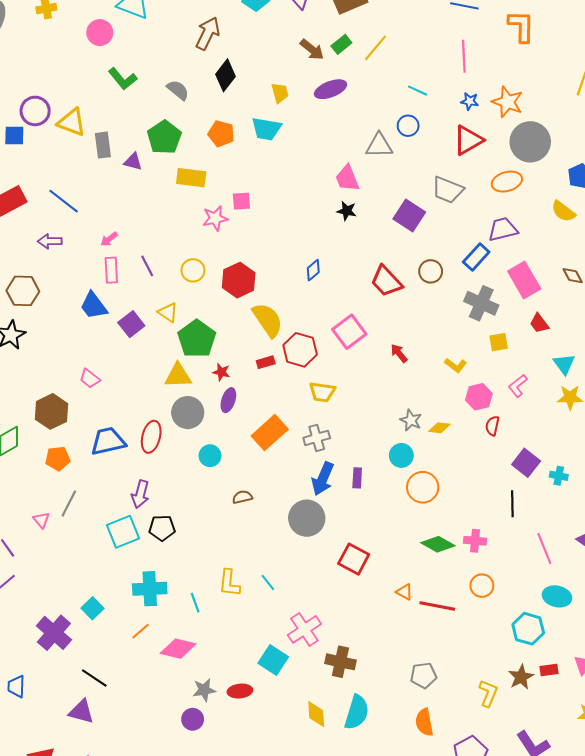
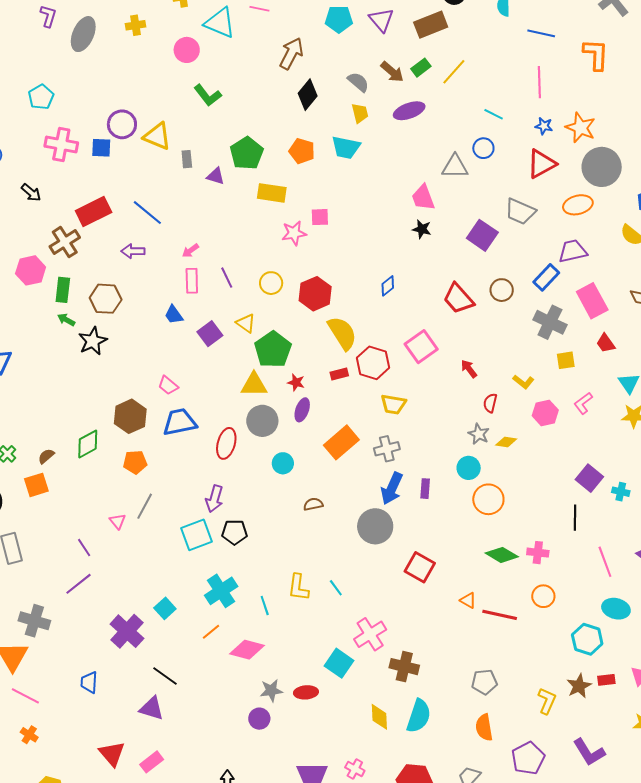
gray semicircle: (178, 90) -> (358, 82), moved
gray rectangle: (103, 145) -> (187, 159), size x0.7
blue trapezoid: (94, 306) -> (174, 315), size x0.7
red semicircle: (492, 426) -> (490, 403), moved
blue trapezoid: (108, 441) -> (180, 422), moved
cyan cross: (150, 589) -> (221, 591), turned -32

